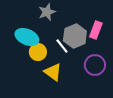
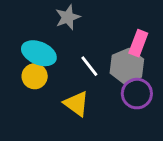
gray hexagon: (75, 36) -> (127, 66), moved
yellow circle: (38, 52) -> (35, 76), moved

